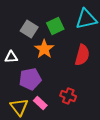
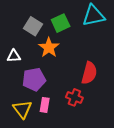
red semicircle: (82, 55) -> (89, 73), moved
pink rectangle: (40, 103) -> (45, 105), turned 56

